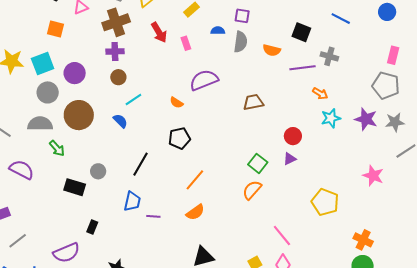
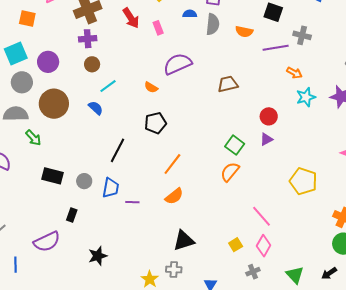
gray circle: (98, 171) -> (84, 181), moved

